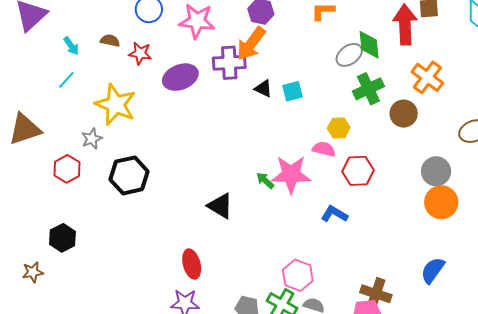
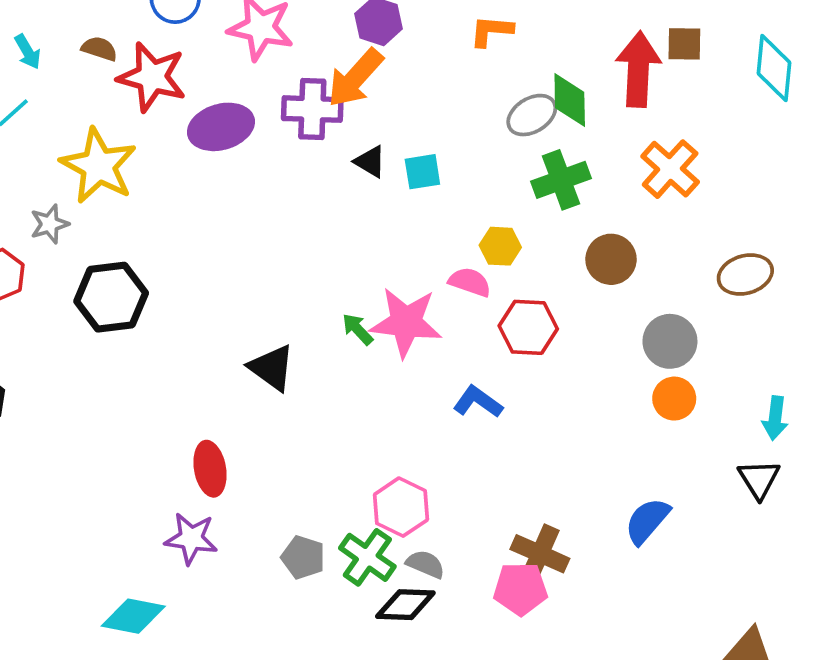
red star: (140, 53) -> (152, 77), size x1.6
brown circle: (404, 114) -> (611, 259), moved
orange circle: (441, 202) -> (674, 399), size x0.7

